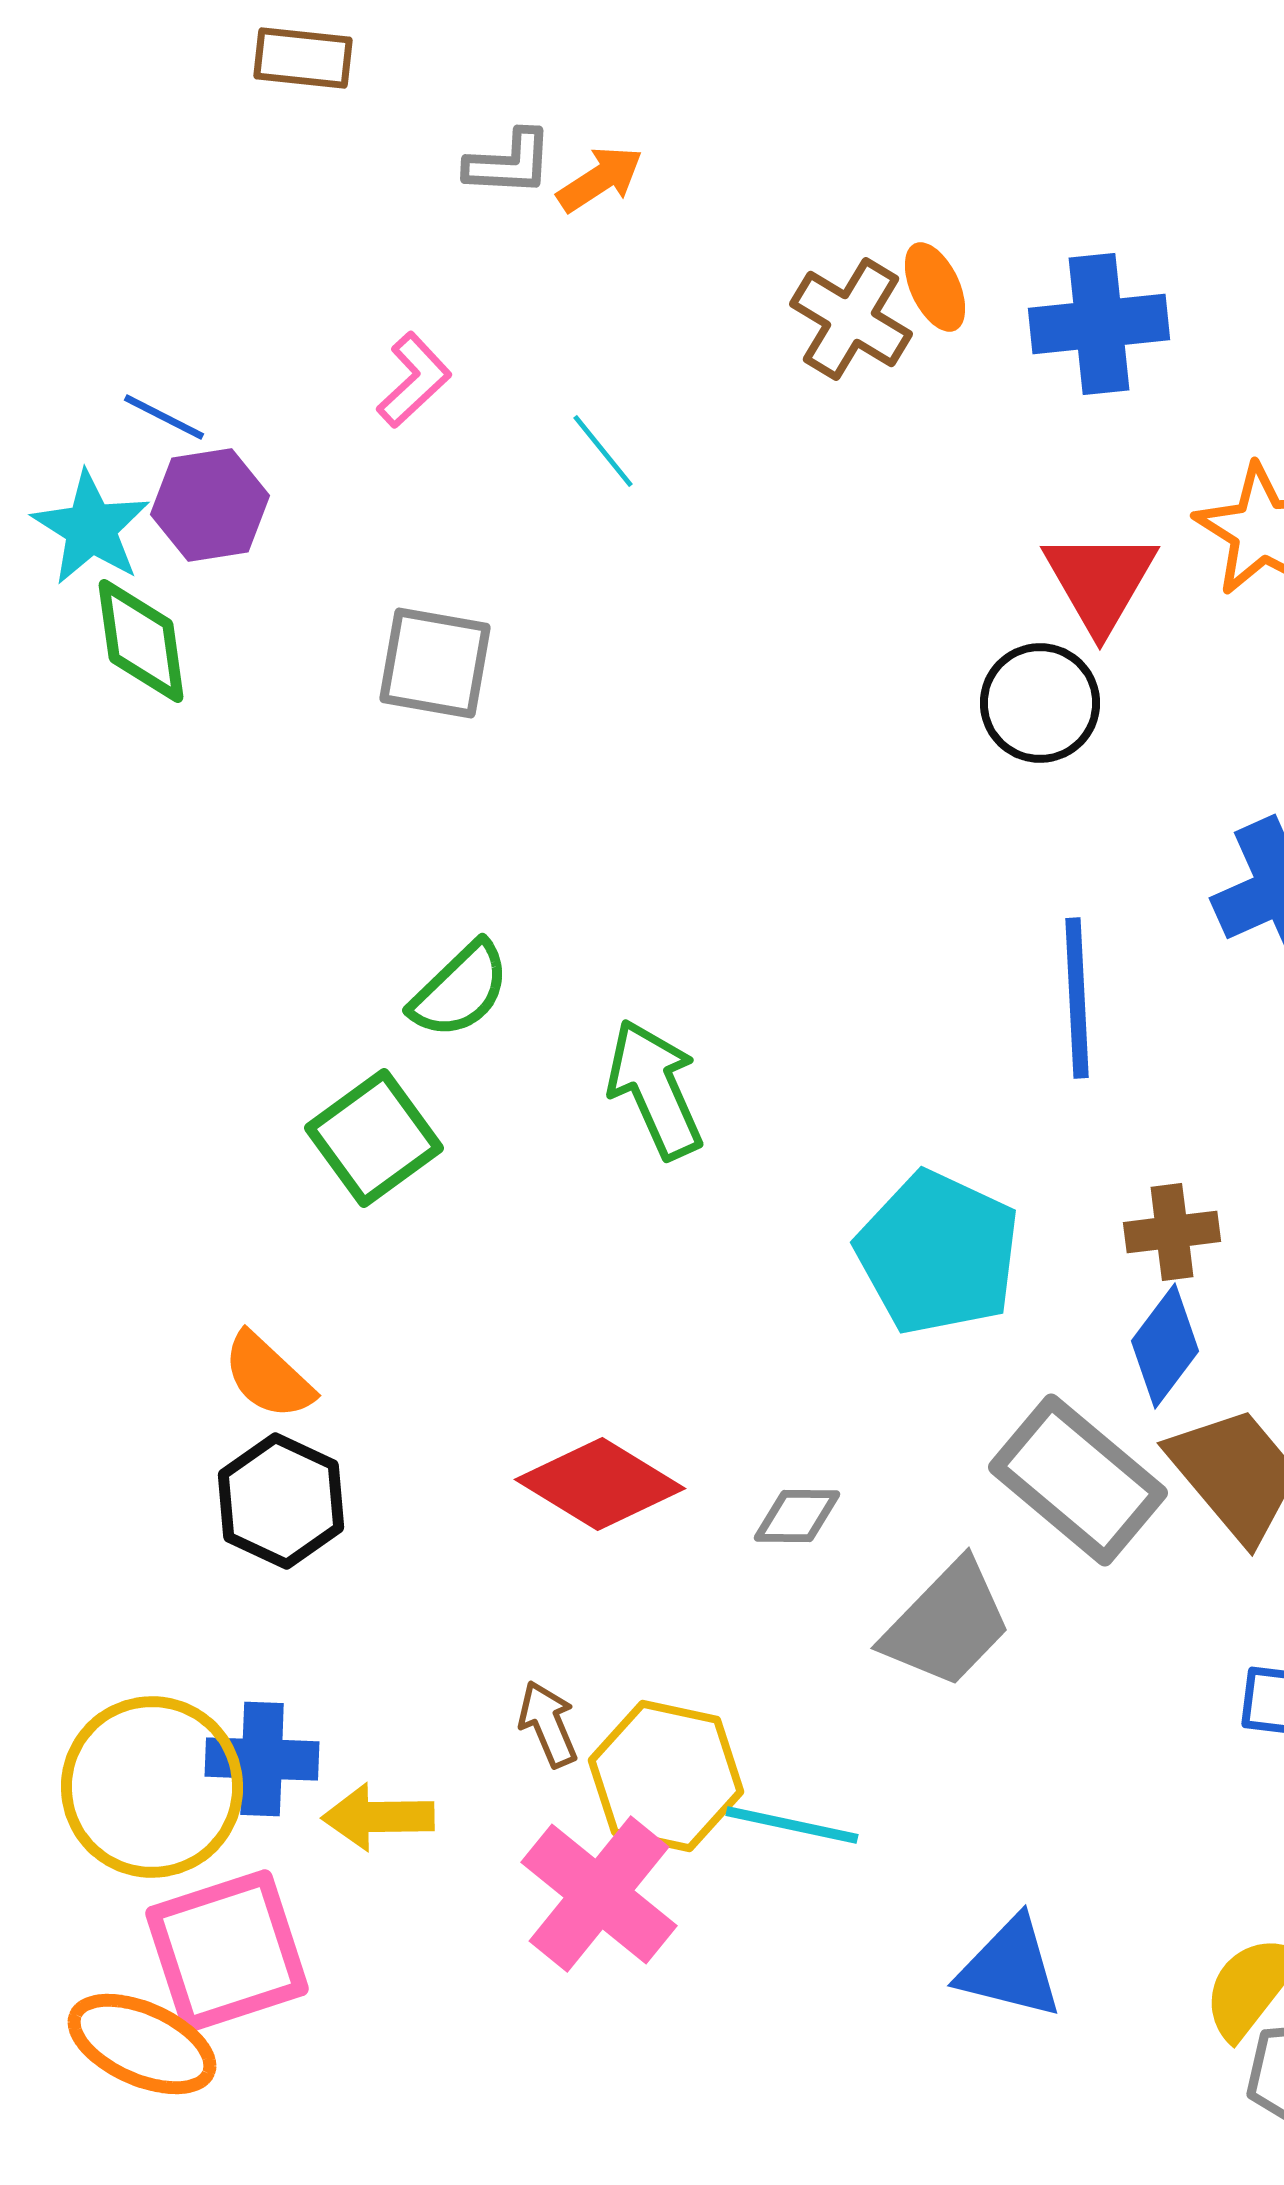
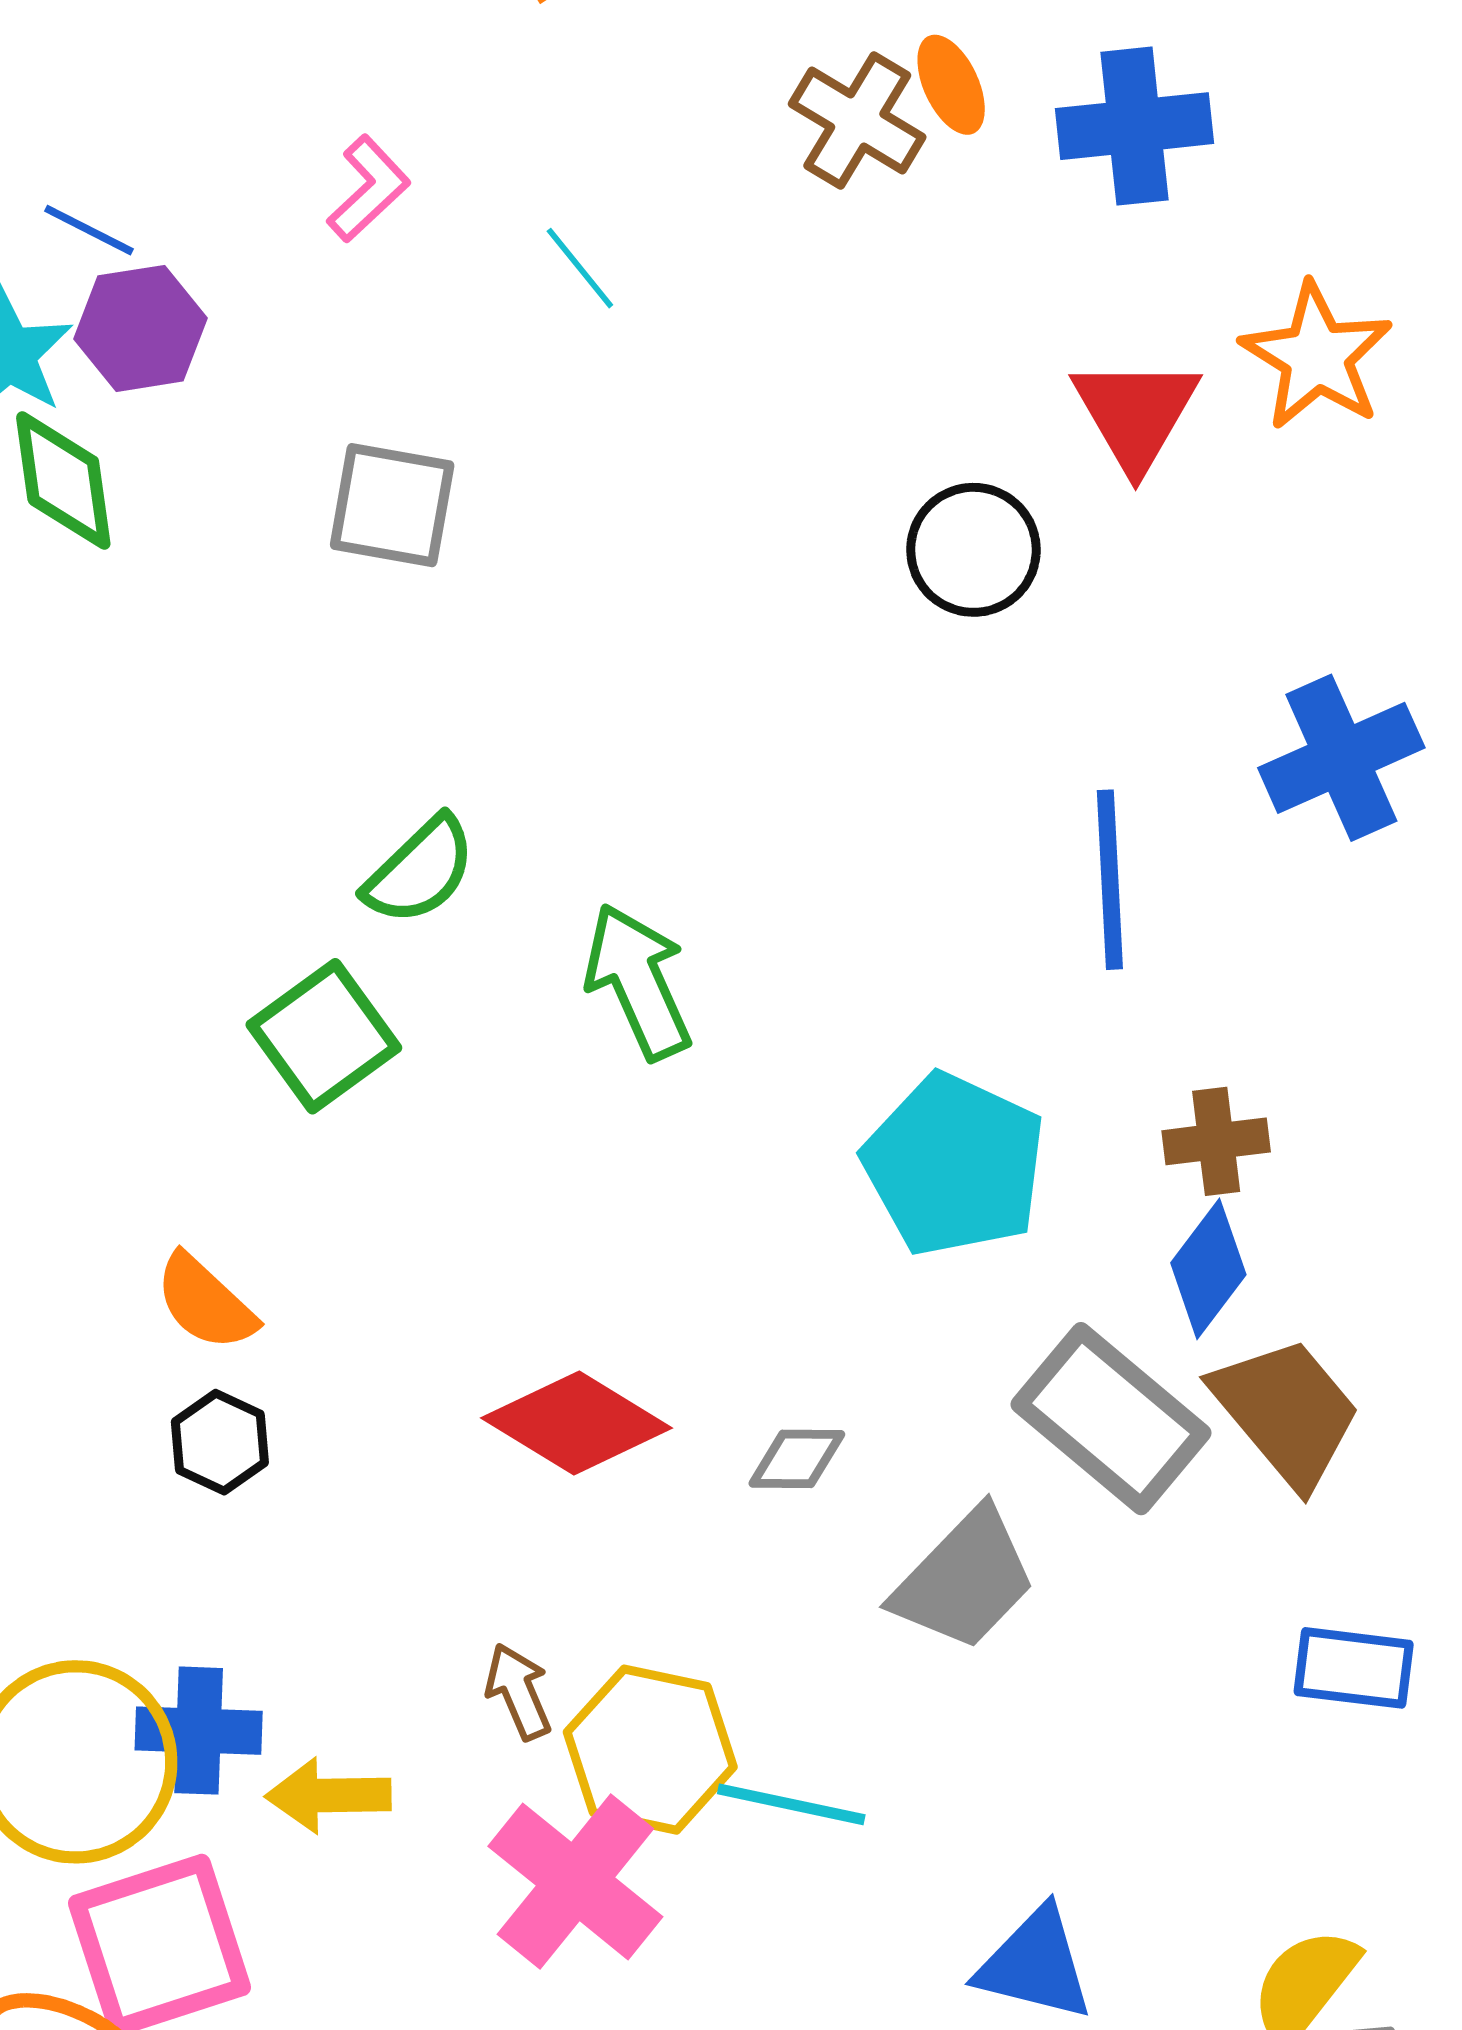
black circle: (1040, 703) -> (973, 550), moved
black hexagon: (281, 1501) -> (220, 1442), size x0.7

